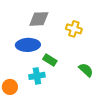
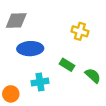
gray diamond: (39, 19) -> (16, 21), moved
green rectangle: (50, 60) -> (67, 65), moved

